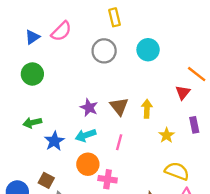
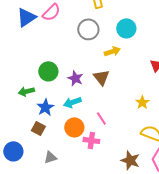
blue triangle: (32, 37) -> (26, 17), size x1.5
green circle: (32, 74) -> (48, 71), moved
yellow arrow: (147, 109) -> (112, 51), moved, turned 70
pink line: (119, 142) -> (101, 118), moved, turned -48
brown square: (46, 180) -> (38, 128), moved

